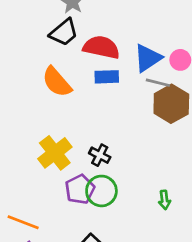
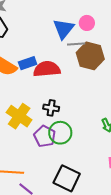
red semicircle: (101, 47) -> (47, 69), moved
blue rectangle: (107, 77) -> (28, 63), moved

